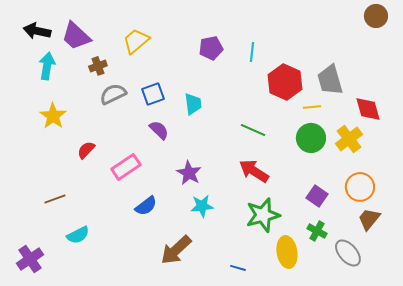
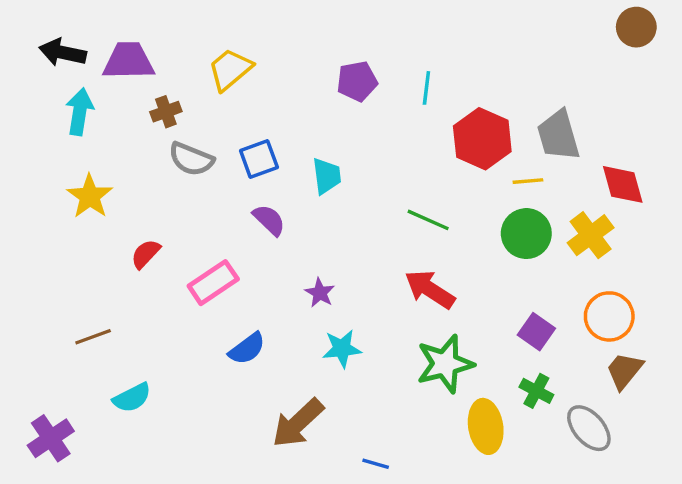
purple trapezoid: (76, 36) -> (129, 61), turned 136
gray semicircle: (113, 94) -> (191, 159), turned -132
purple star: (189, 173) -> (320, 293), size x0.7
blue line: (238, 268) -> (376, 464), moved

